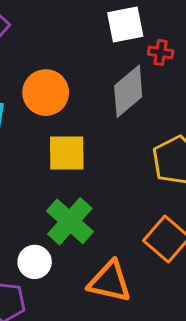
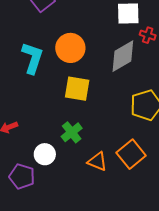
green cross: (70, 221) -> (72, 132), size x0.7
orange triangle: (110, 282) -> (97, 161), moved, size x0.7

